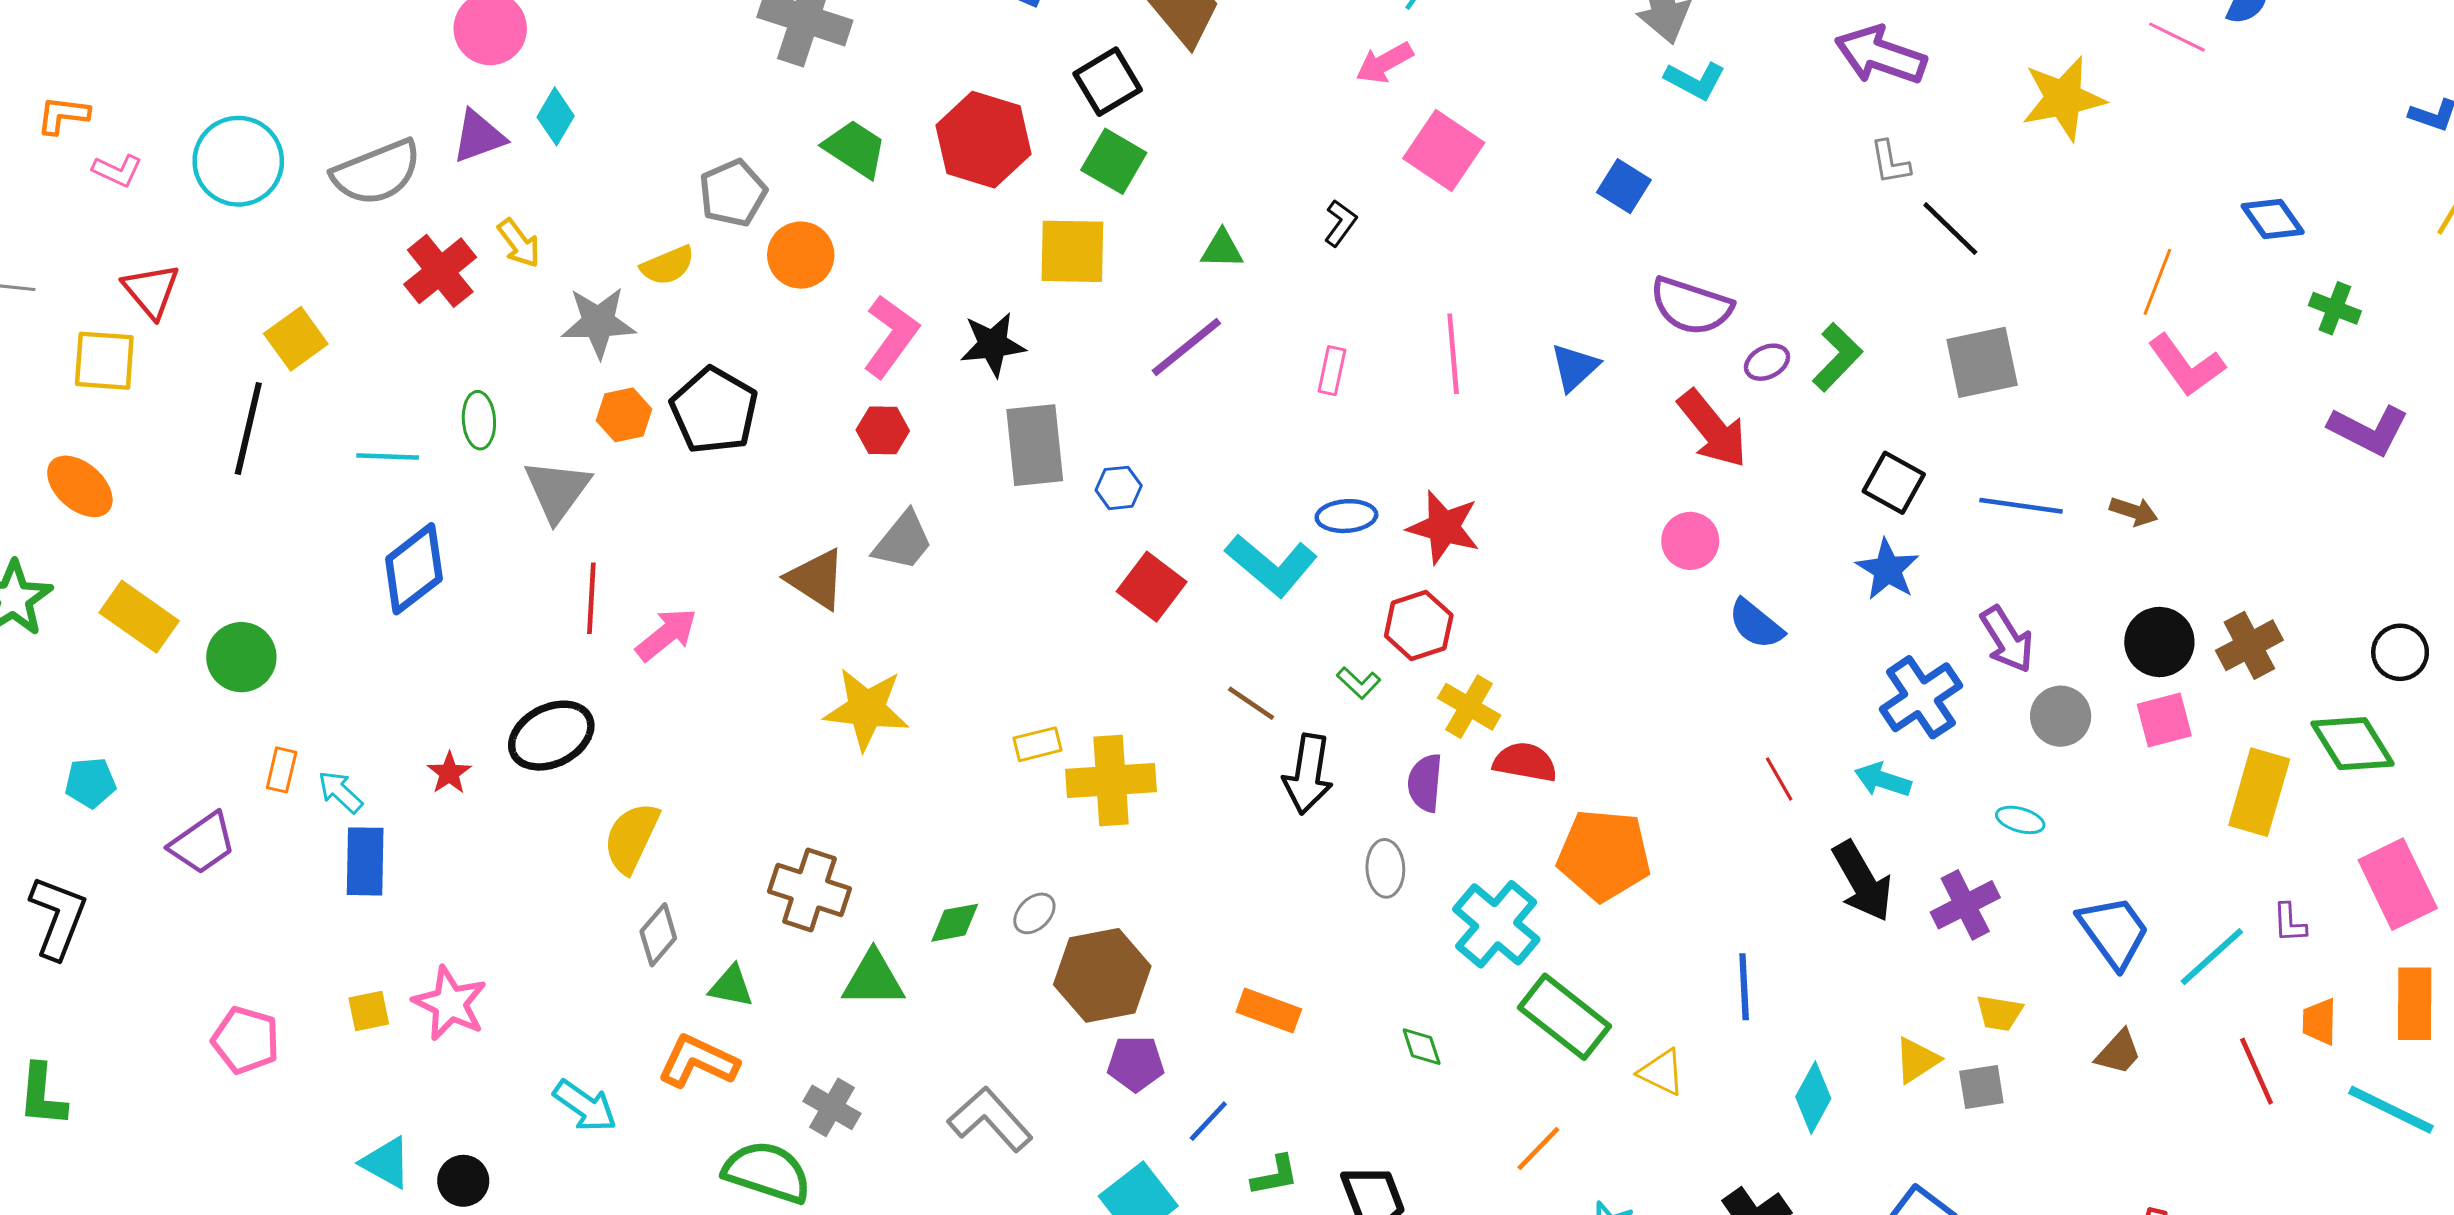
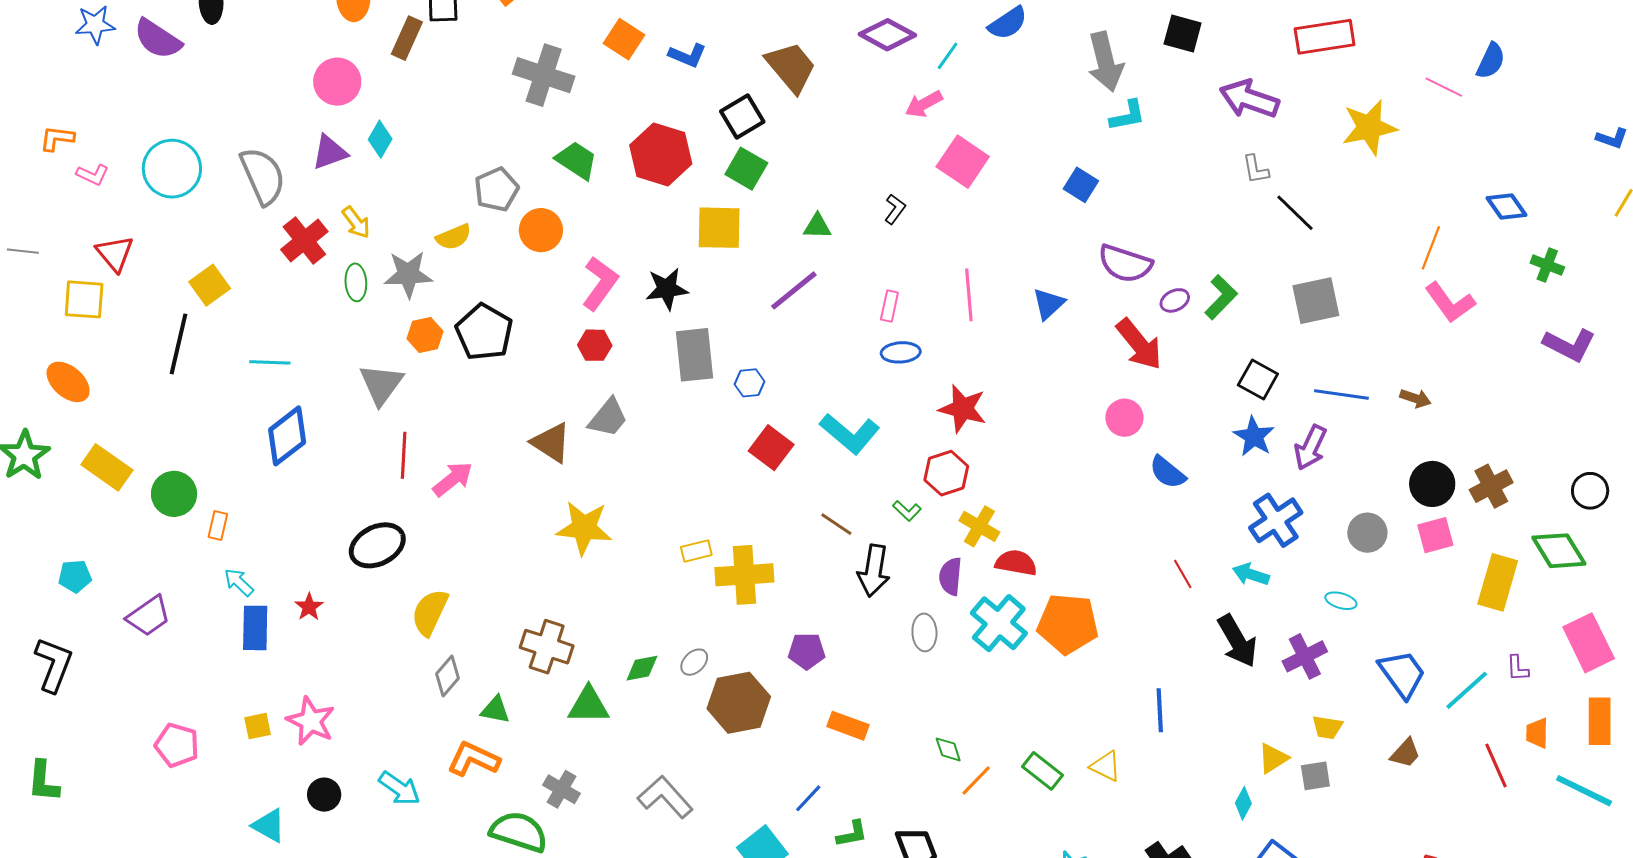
cyan L-shape: (1695, 80) -> (1128, 116), turned -39
gray semicircle: (377, 172) -> (263, 176), turned -92
green ellipse: (479, 420) -> (356, 282), moved
blue ellipse: (1346, 516) -> (901, 352), moved
purple arrow: (2007, 639) -> (1310, 447), moved, turned 57
orange rectangle: (282, 770) -> (218, 525), moved
red star: (449, 773) -> (309, 607), moved
cyan cross: (1496, 924) -> (999, 623), moved
green rectangle: (1565, 1017) -> (1042, 771), moved, size x0.7
purple pentagon: (1136, 1064) -> (807, 651), moved
cyan diamond: (1813, 1098) -> (1243, 803), moved, size x0.7
orange line: (1538, 1149) -> (976, 780), moved
black circle: (463, 1181) -> (324, 795), moved

